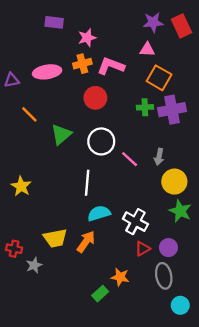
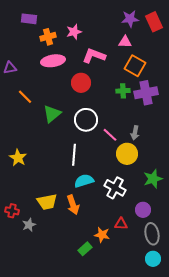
purple rectangle: (54, 22) -> (29, 19), moved
orange cross: (82, 64) -> (48, 37), moved
pink ellipse: (47, 72) -> (53, 61), moved
yellow circle: (174, 182) -> (127, 154), moved
green star: (180, 211) -> (153, 179), turned 30
orange arrow: (86, 242) -> (73, 205), turned 126
red triangle: (143, 249) -> (121, 224), moved, turned 32
gray ellipse: (164, 276) -> (152, 234), moved

